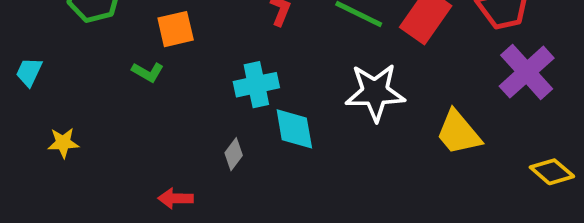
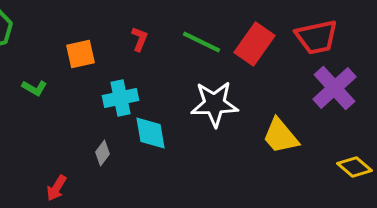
orange square: (176, 29) -> (80, 54), moved
red arrow: (176, 198) -> (56, 188), turned -60

